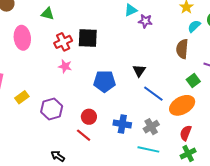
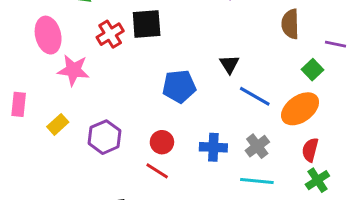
pink star: (65, 66) -> (73, 70), moved, size x1.5

